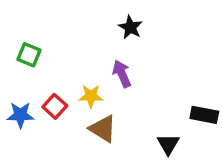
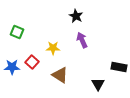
purple arrow: (122, 74) -> (82, 40), moved
yellow star: (91, 96) -> (53, 48), moved

